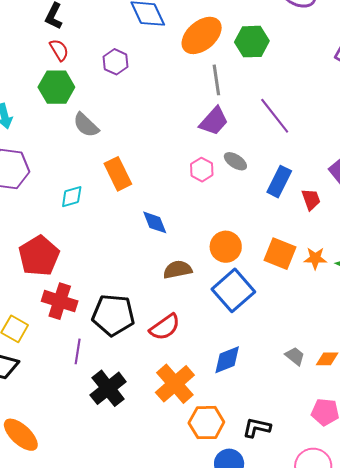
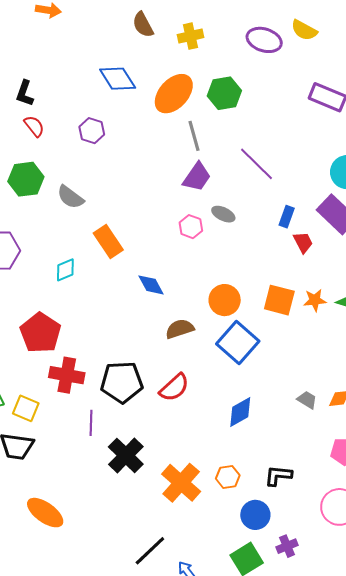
green hexagon: (56, 87) -> (26, 179), moved
blue rectangle: (279, 182) -> (287, 217), moved, size x0.7
orange cross: (175, 384) -> (181, 483), moved
orange hexagon: (206, 423) -> (228, 477), size x0.7

